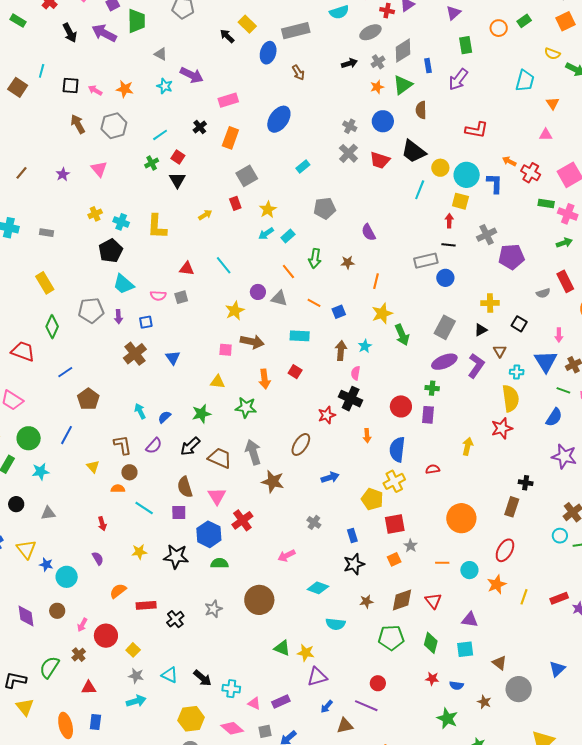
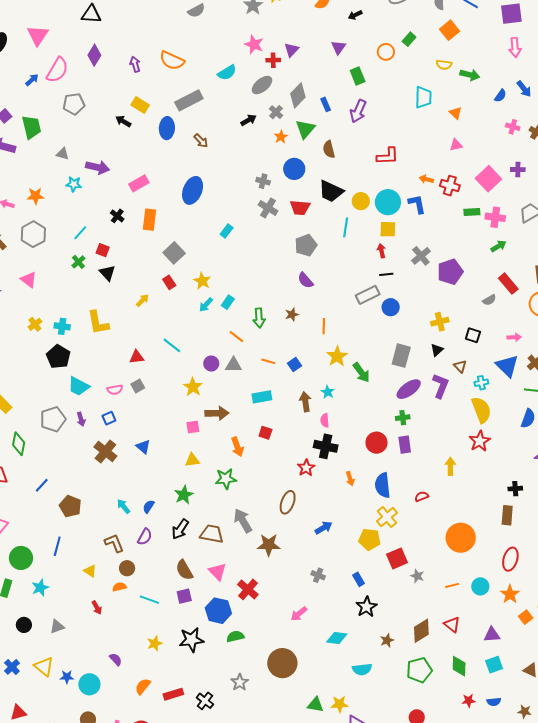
gray pentagon: (325, 208) -> (306, 245), moved
pink arrow: (559, 335) -> (514, 337), turned -80
red arrow: (102, 524) -> (97, 608), moved
orange square: (394, 559) -> (526, 617), moved

